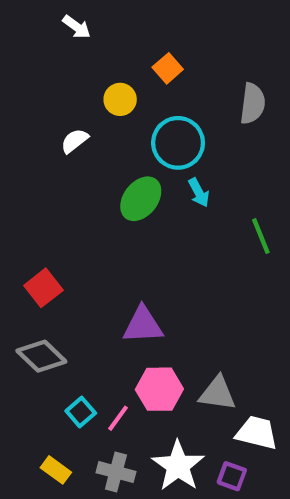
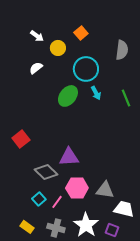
white arrow: (77, 27) -> (37, 36), moved
green line: (261, 236) -> (126, 98), moved
gray diamond: (41, 356) -> (46, 172), moved

